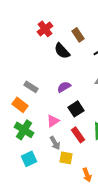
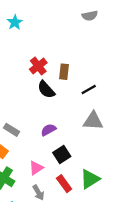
red cross: (45, 29) -> (38, 66), moved
brown rectangle: (78, 35) -> (64, 72), turned 40

